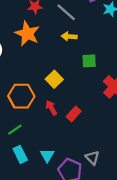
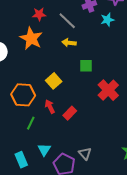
green line: (15, 130) -> (31, 123), moved, turned -32
cyan rectangle: (20, 154) -> (21, 160), moved

